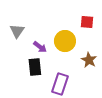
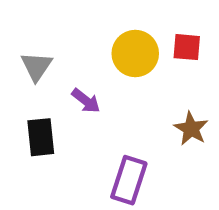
yellow circle: (65, 41) -> (135, 53), moved
black rectangle: (35, 67) -> (41, 137), moved

